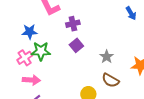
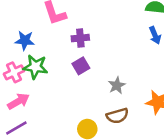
pink arrow: (31, 80) -> (18, 101), turned -42
brown semicircle: (110, 80) -> (117, 116), turned -54

